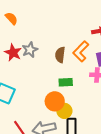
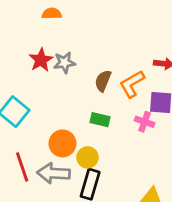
orange semicircle: (11, 18) -> (52, 14), turned -64
orange circle: (55, 101) -> (62, 143), moved

